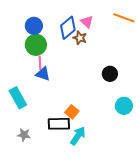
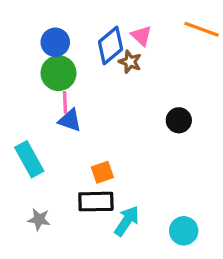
cyan circle: (124, 106) -> (184, 231), moved
orange square: (72, 112) -> (102, 172), moved, turned 32

